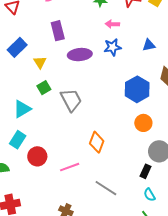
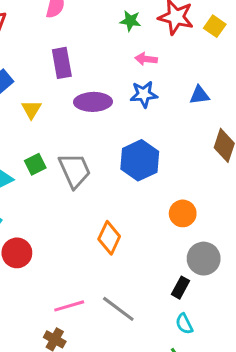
green square: (44, 88) -> (35, 164), moved
blue hexagon: (137, 89) -> (140, 160), moved
pink line: (70, 167) -> (69, 306), moved

